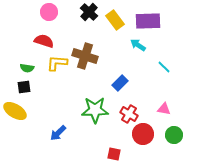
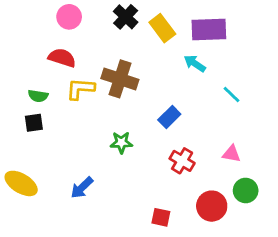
green star: (95, 110) -> (121, 143), moved, size x0.6
yellow ellipse: (15, 111) -> (21, 183), moved
red circle: (143, 134) -> (212, 206), moved

